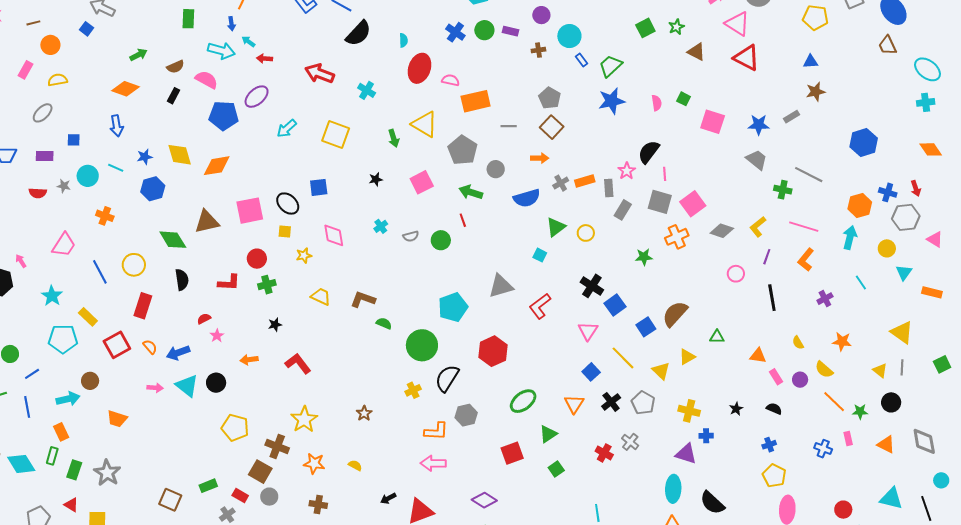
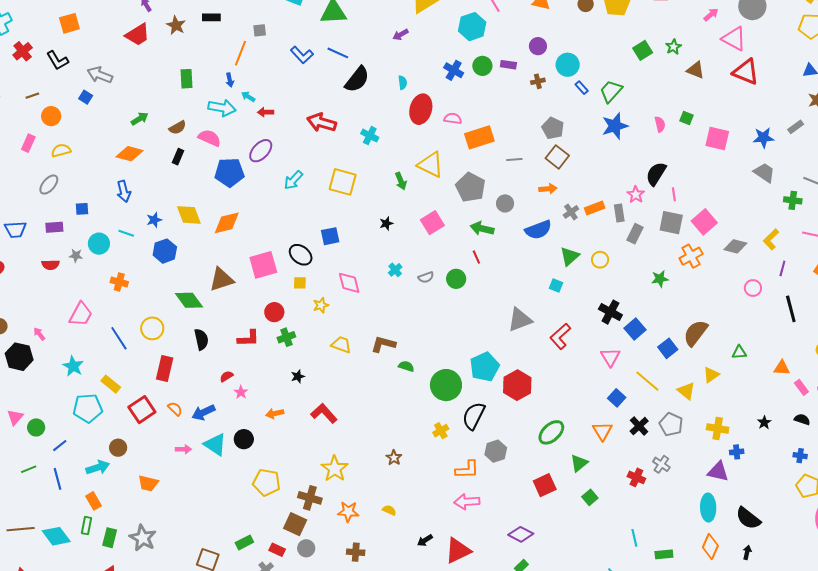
cyan pentagon: (453, 307) -> (485, 367), moved
blue cross: (769, 445) -> (800, 456), turned 32

